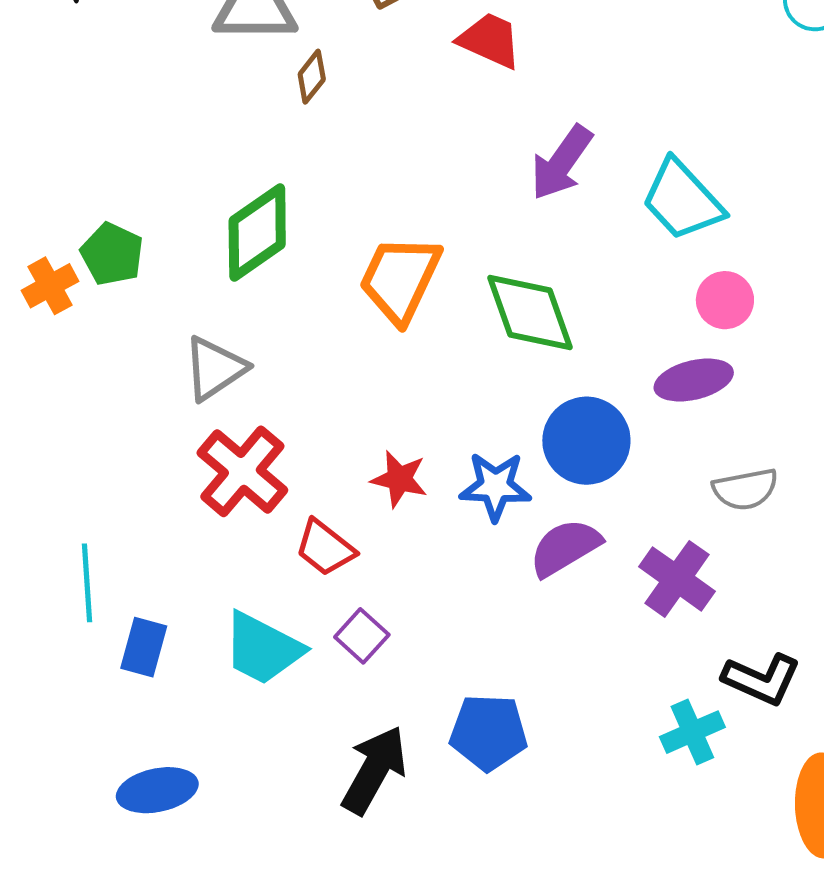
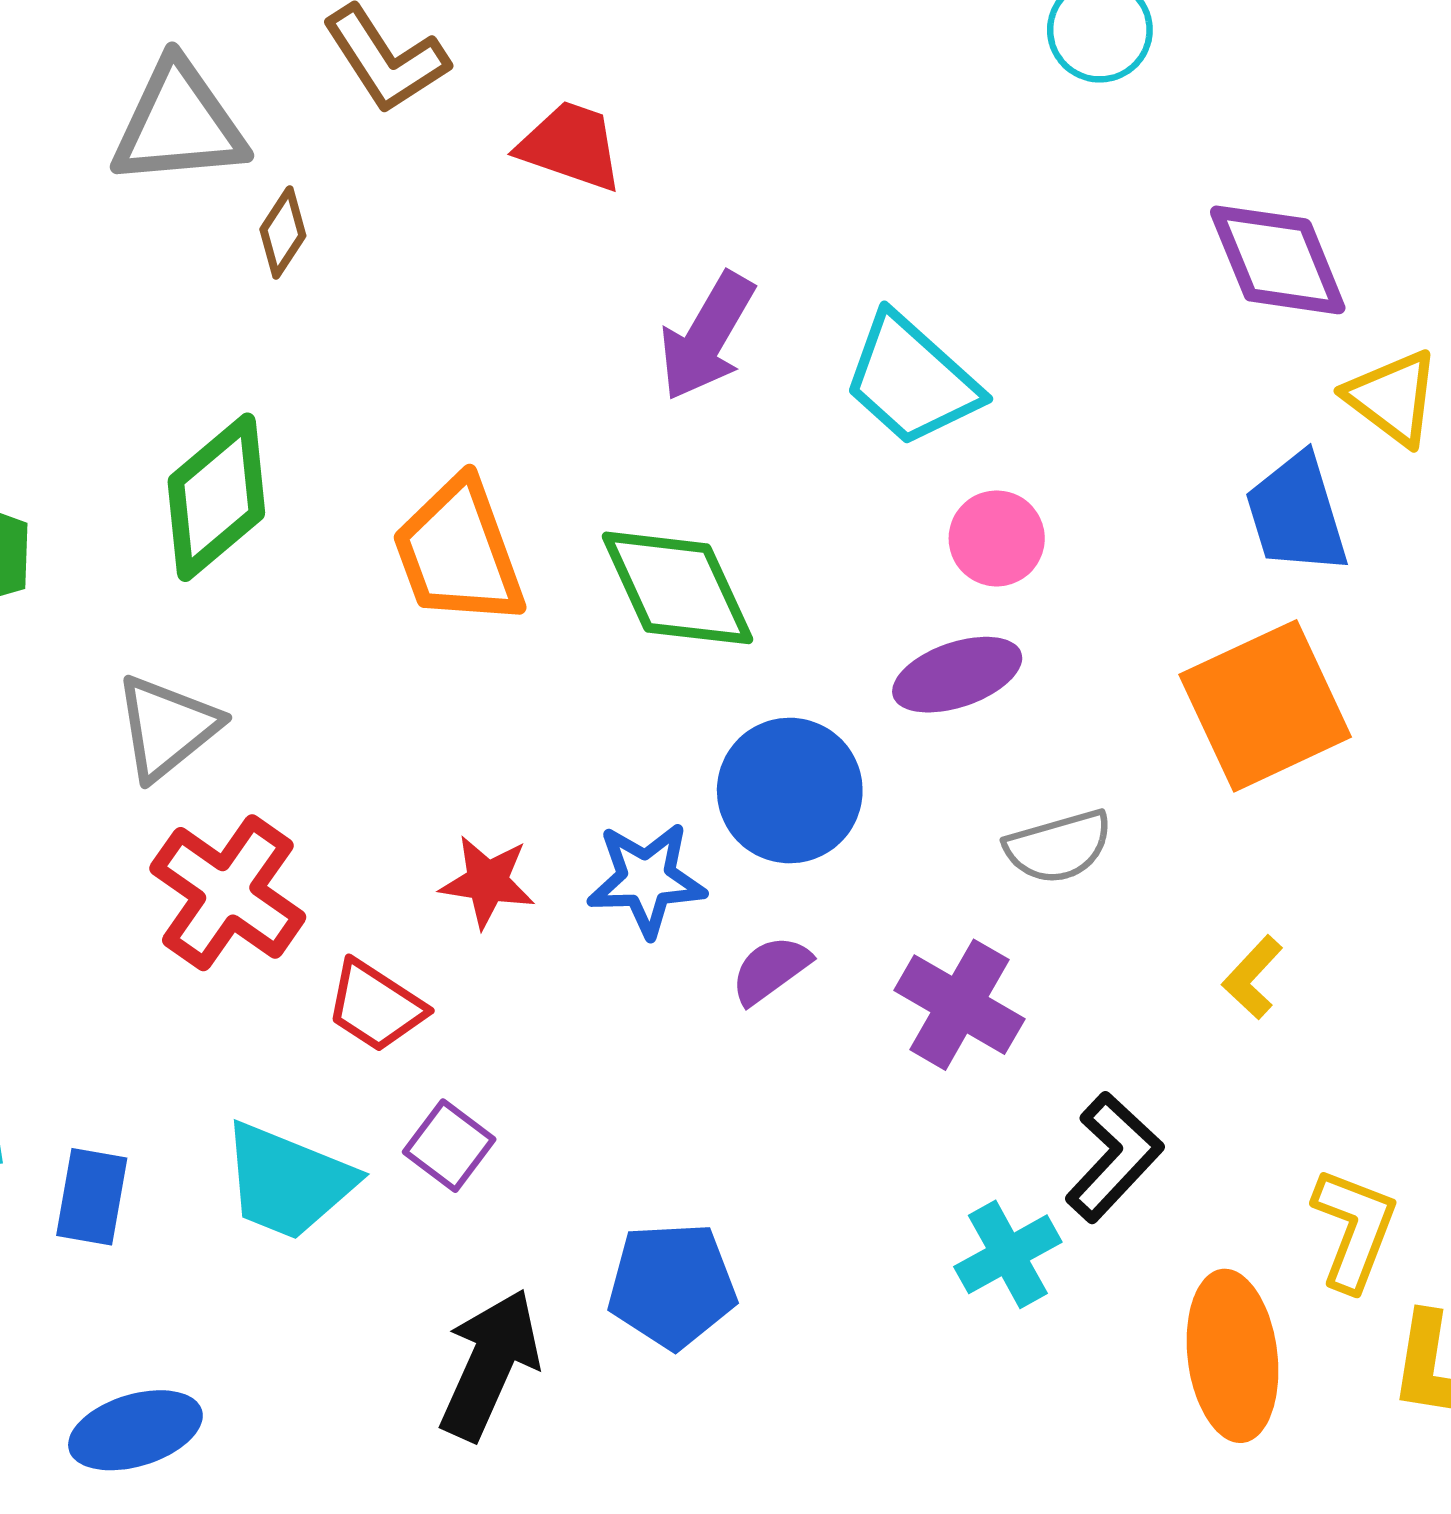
orange trapezoid: (400, 279) -> (459, 552), turned -40
purple semicircle: (565, 548) -> (771, 970), size x0.7
black L-shape: (762, 679) -> (1114, 1157), turned -66

